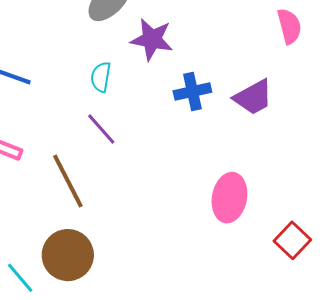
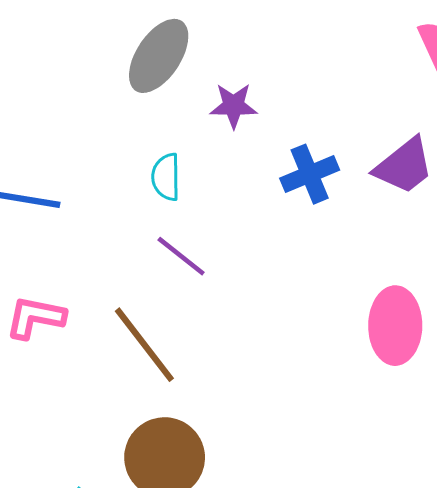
purple star: (152, 39) -> (234, 106), size x0.7

